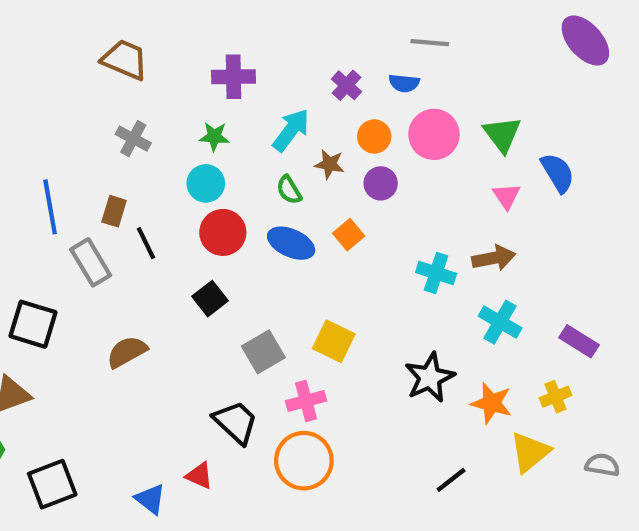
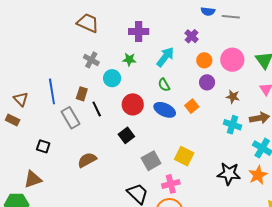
blue semicircle: (404, 83) -> (208, 11), moved
brown star: (329, 164) -> (233, 97), moved
cyan circle: (206, 183) -> (112, 78), moved
black square: (33, 324) -> (43, 146), size x0.6
black star: (430, 377) -> (229, 174), turned 30
orange star: (492, 403) -> (258, 175), moved, turned 30

